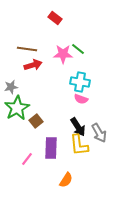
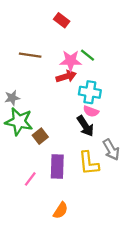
red arrow: (33, 65) -> (66, 76), moved
green star: (17, 108) -> (19, 122), turned -30
black arrow: (78, 127) -> (85, 126), moved
orange semicircle: (66, 180) -> (61, 210), moved

